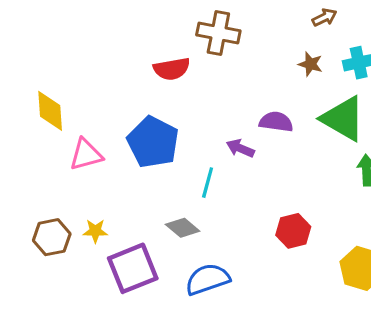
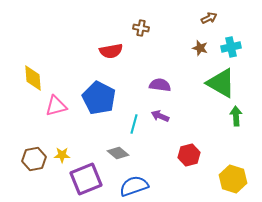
brown cross: (218, 33) -> (141, 28), size x0.6
purple semicircle: (276, 122) -> (160, 85), moved
purple arrow: (240, 148) -> (160, 116), moved

